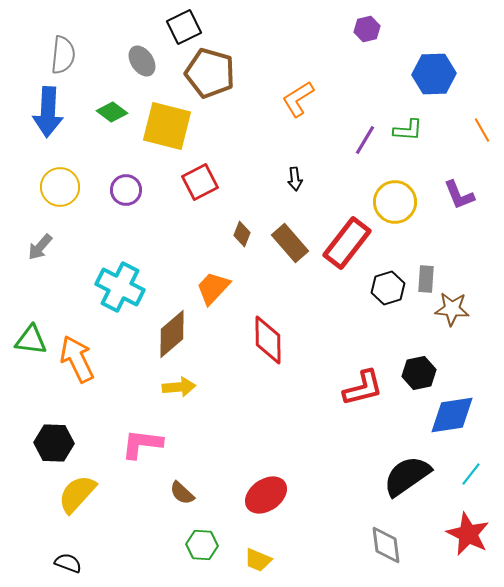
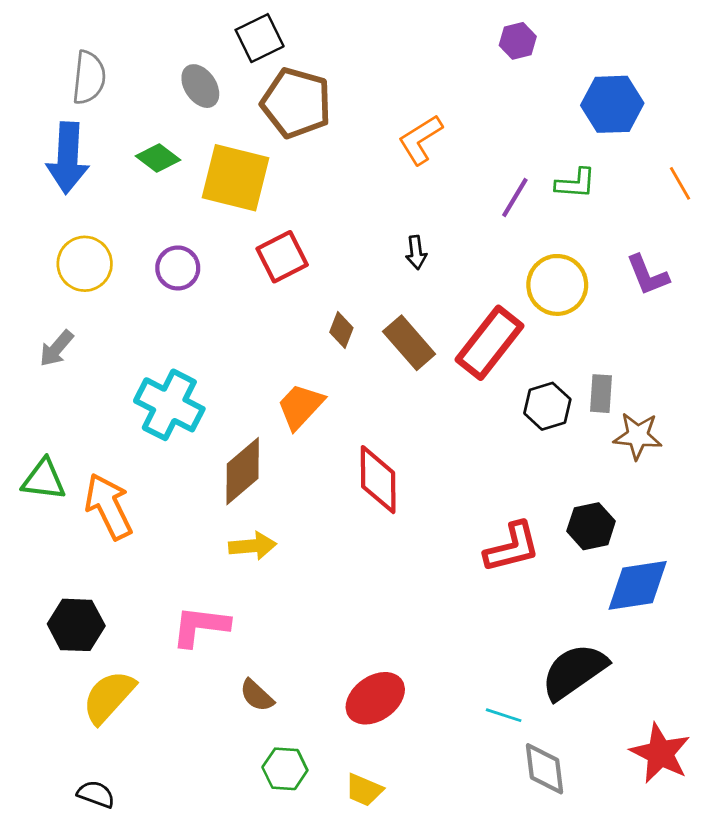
cyan line: (471, 474) -> (504, 715), moved, turned 70

